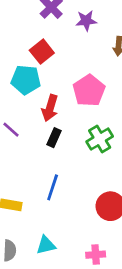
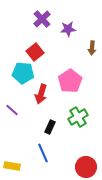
black rectangle: (54, 138) -> (50, 127), moved
blue line: (53, 187) -> (43, 153), turned -42

